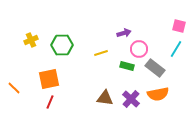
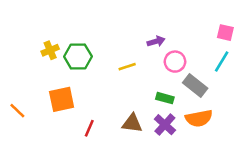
yellow cross: (31, 40) -> (50, 50), moved
green rectangle: (127, 66) -> (165, 98), moved
red line: (50, 102) -> (89, 128), moved

